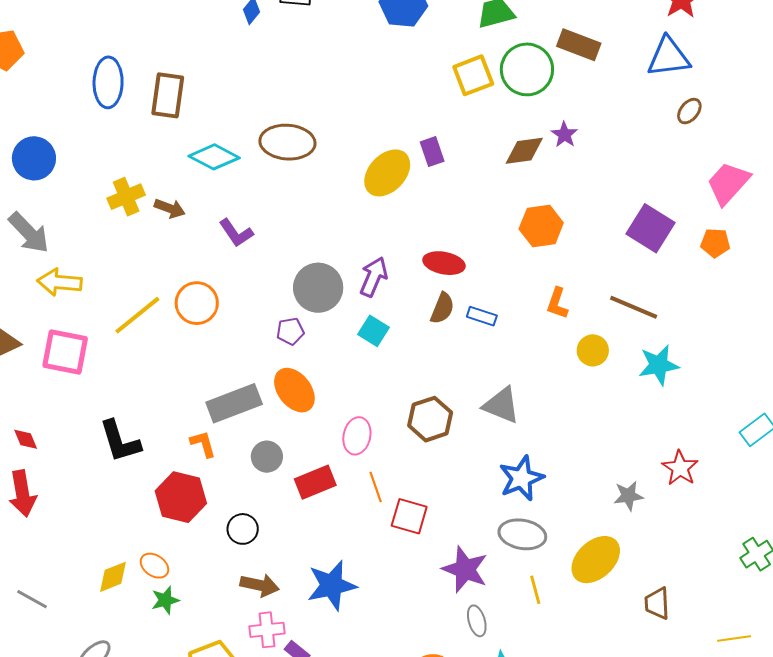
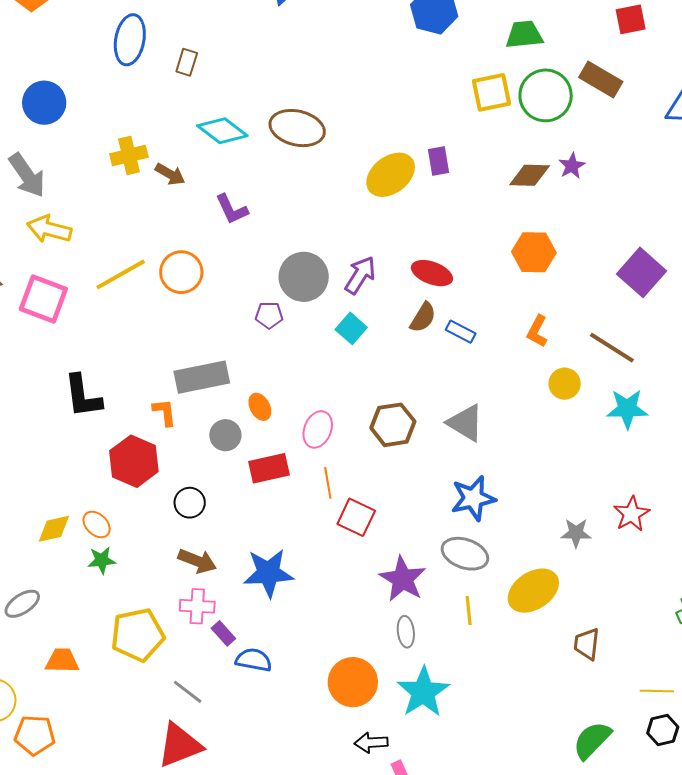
brown rectangle: (168, 95) -> (187, 62), size x0.6
orange ellipse: (294, 390) -> (260, 407), moved, size x0.6

